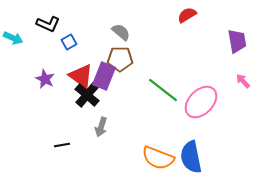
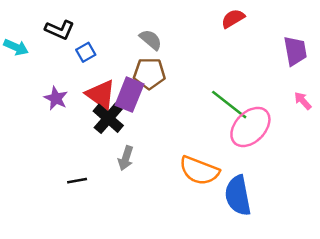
green line: (163, 90) -> (229, 105), moved
orange semicircle: (158, 158) -> (199, 171), moved

